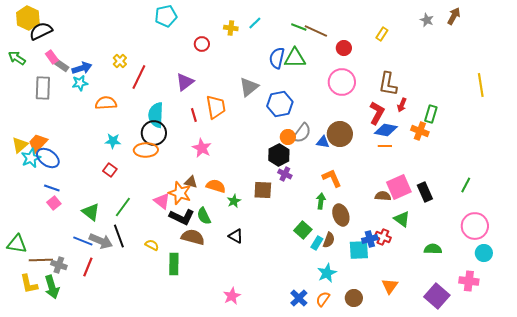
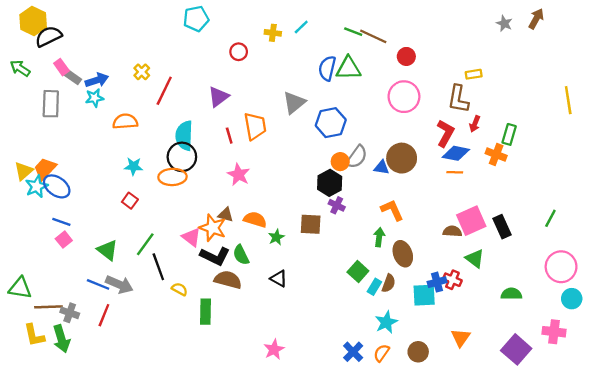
yellow rectangle: (382, 34) -> (474, 74), moved, turned 48
black line: (119, 236) -> (158, 267), moved

